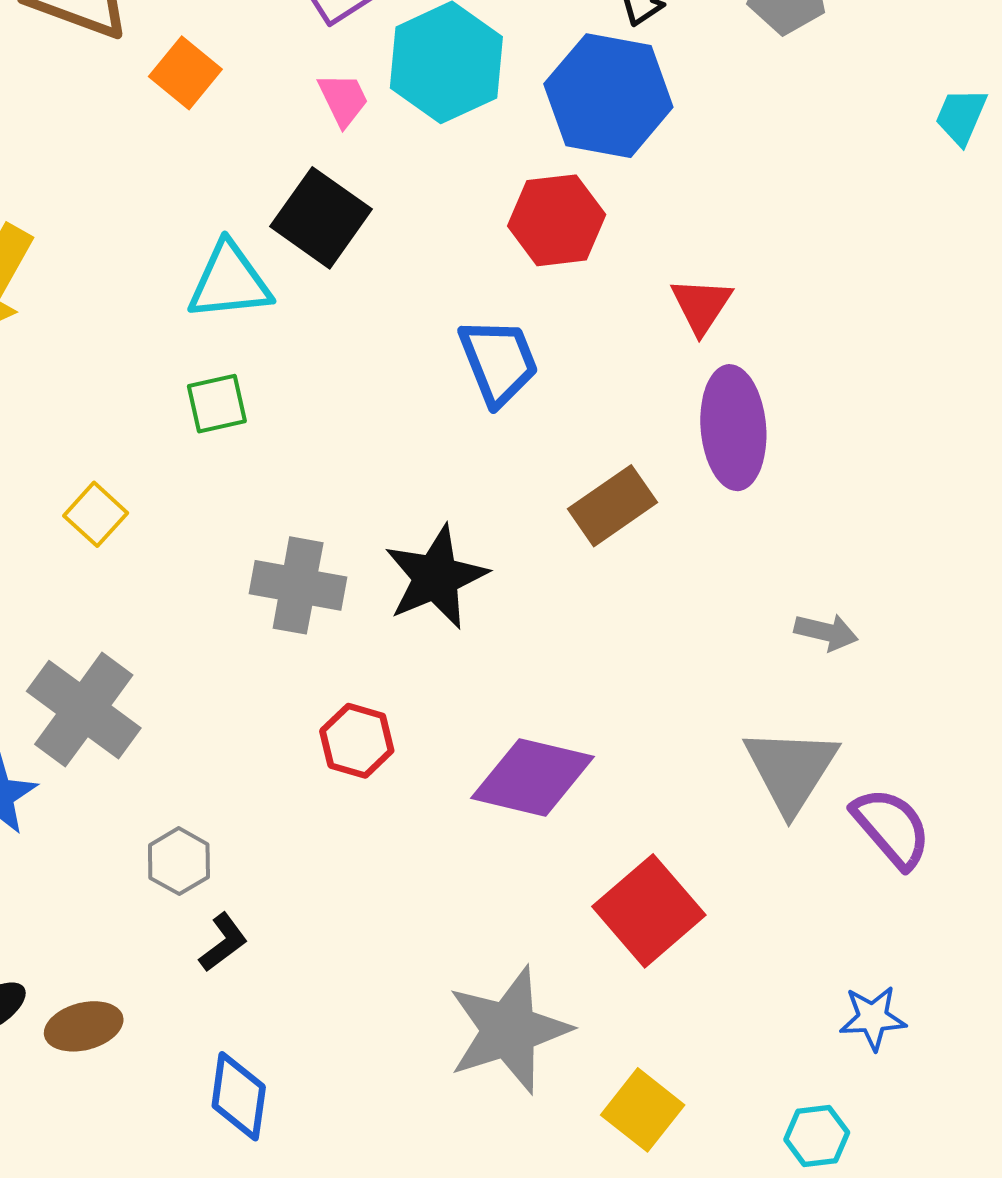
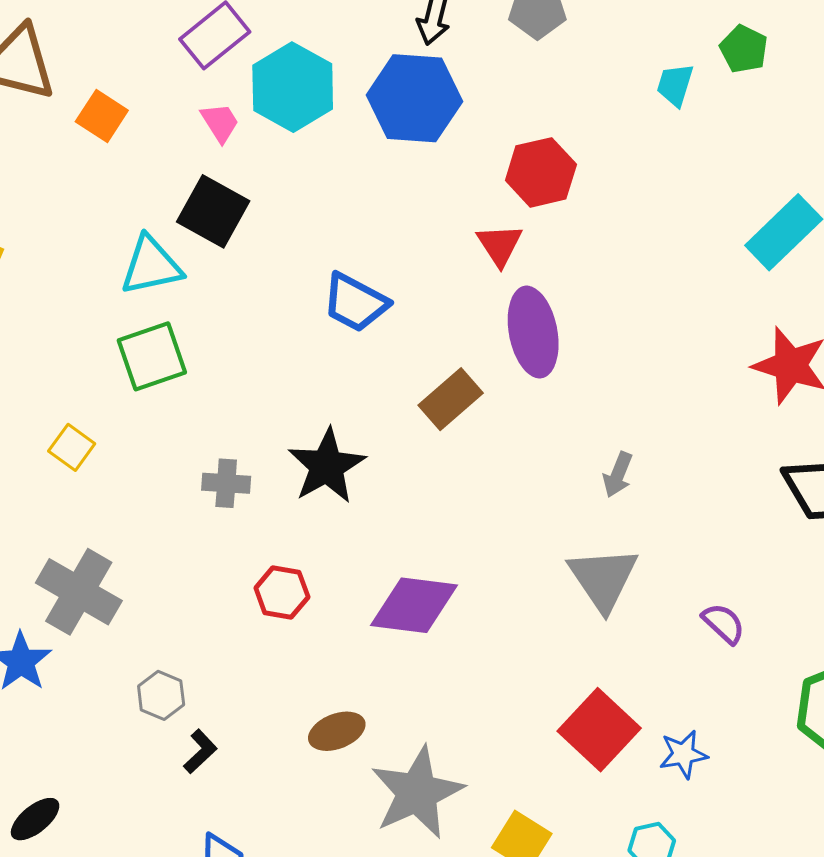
red hexagon: (557, 220) -> (541, 172), moved
blue trapezoid: (499, 361) -> (355, 302), turned 146
green square: (217, 404) -> (152, 356), size x1.5
gray cross: (298, 585) -> (226, 483), size x0.7
gray arrow: (826, 632) -> (618, 475), turned 105
purple semicircle: (891, 828) -> (724, 623), moved, size x0.7
red square: (649, 911) -> (599, 730), moved
brown ellipse: (84, 1026) -> (337, 731), moved

